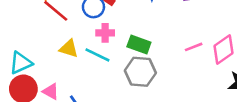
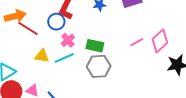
pink cross: (105, 33) -> (68, 40), turned -32
cyan line: (97, 55) -> (64, 58), turned -42

